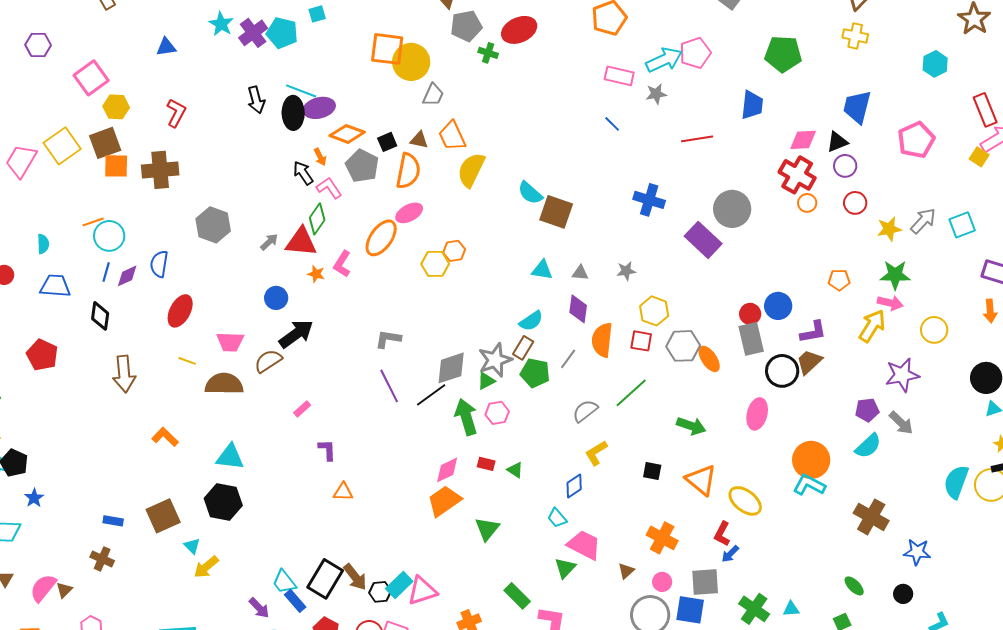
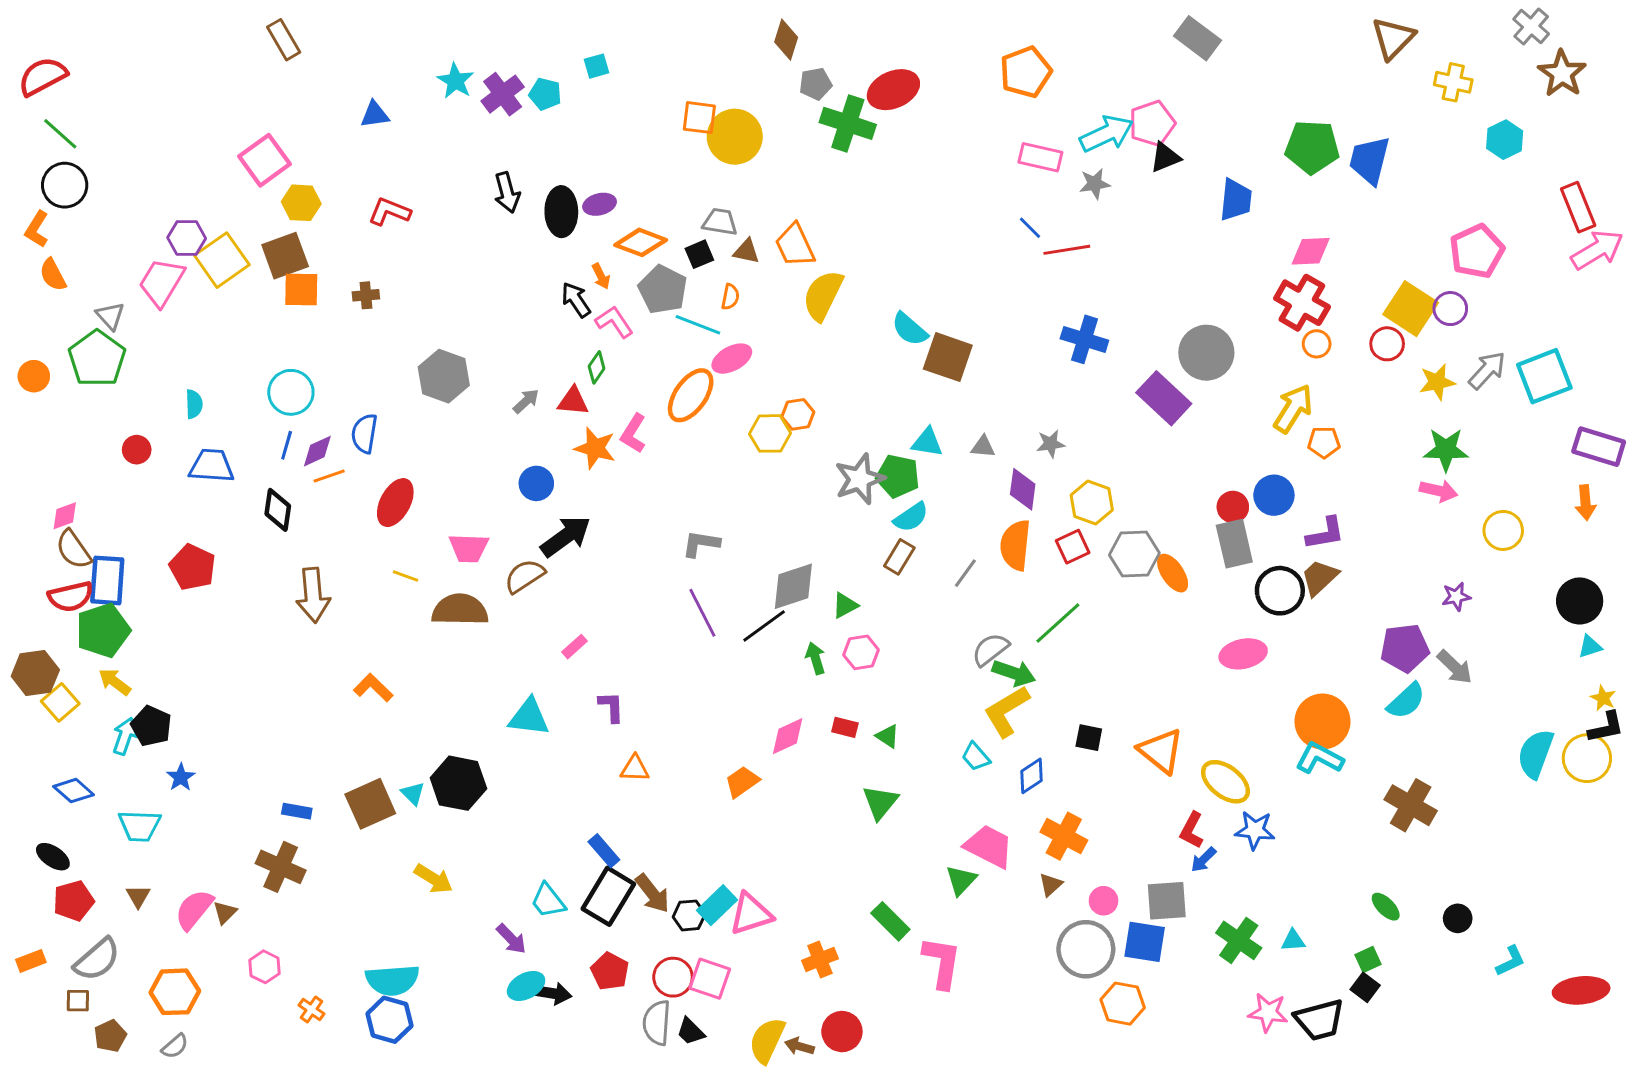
gray pentagon: (466, 26) -> (816, 84), size x0.7
cyan pentagon: (282, 33) -> (545, 94), size x0.7
yellow cross: (855, 36) -> (1453, 82), moved
purple hexagon: (38, 45) -> (187, 238), moved
orange square: (387, 49) -> (699, 118), size x0.7
green cross: (488, 53) -> (848, 123), size x1.8
green pentagon: (783, 54) -> (1312, 147), moved
cyan line: (301, 91) -> (698, 325), moved
gray trapezoid: (433, 95) -> (720, 222), moved, turned -105
blue trapezoid: (857, 107) -> (1369, 160), moved
purple ellipse: (319, 108) -> (600, 204), size x0.7
red L-shape: (176, 113) -> (389, 212), turned -96
red line: (697, 139) -> (1067, 250), moved
black triangle: (837, 142) -> (1165, 157), moved
yellow square: (979, 157) -> (1411, 309), moved, size x1.8
purple circle: (845, 166) -> (1450, 309), moved
brown cross: (160, 170) -> (366, 295), size x0.5
orange semicircle: (408, 171) -> (730, 297), size x0.5
green diamond: (317, 219) -> (597, 367), size x0.7
orange line: (93, 222) -> (329, 476), moved
cyan square: (962, 225) -> (1544, 376), size x1.4
red triangle: (301, 242) -> (573, 401), size x0.7
orange star: (316, 274) -> (595, 448), size x1.6
orange pentagon: (839, 280) -> (1324, 442), moved
purple diamond: (578, 309) -> (1023, 489), moved
yellow arrow: (872, 326) -> (1293, 408), moved
red square: (641, 341) -> (1073, 547), turned -35
gray star: (495, 360) -> (860, 479), moved
green pentagon: (535, 373) -> (898, 476), moved
purple star: (902, 375) -> (1456, 597), size x0.6
purple pentagon: (867, 410) -> (1405, 648), size x1.4
pink ellipse: (757, 414) -> (1243, 654), turned 64
green arrow: (466, 417) -> (816, 658), size x0.6
green arrow: (691, 426) -> (1014, 673), moved
yellow L-shape: (596, 453) -> (1007, 711), size x1.4
cyan triangle: (230, 457) -> (529, 717), moved
blue diamond: (574, 486) -> (1032, 776), moved
orange trapezoid: (444, 501) -> (742, 782), moved, size x0.7
cyan trapezoid: (557, 518) -> (976, 757), moved
green triangle: (487, 529) -> (880, 802), moved
orange cross: (662, 538) -> (1064, 836), moved
cyan triangle: (192, 546) -> (413, 793), moved
blue star: (917, 552) -> (1255, 830), moved
brown cross: (102, 559) -> (281, 867), size x1.4
yellow arrow: (206, 567) -> (433, 879), turned -108
blue rectangle: (295, 601) -> (604, 851), moved

